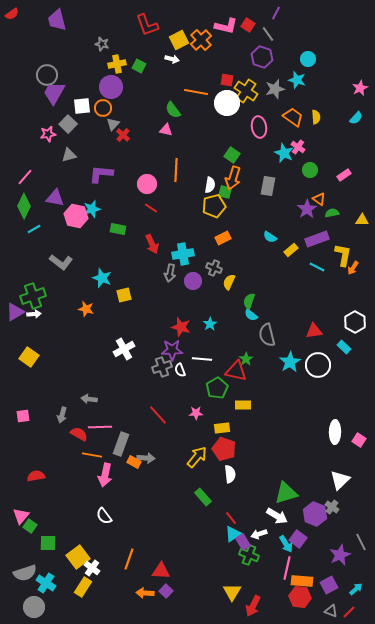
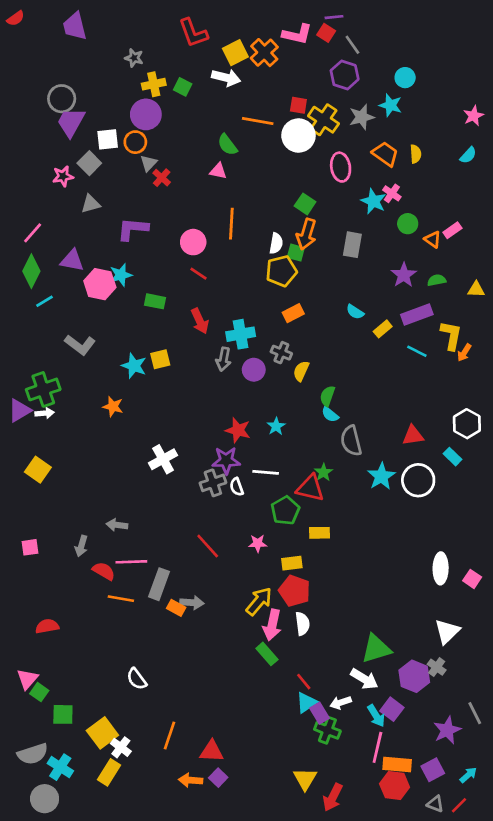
purple line: (276, 13) -> (334, 17), moved, turned 56
white arrow: (172, 59) -> (226, 78), size x1.5
orange triangle: (319, 199) -> (433, 239), moved
yellow square: (124, 295) -> (160, 359), moved
pink arrow: (105, 475) -> (272, 625), moved

